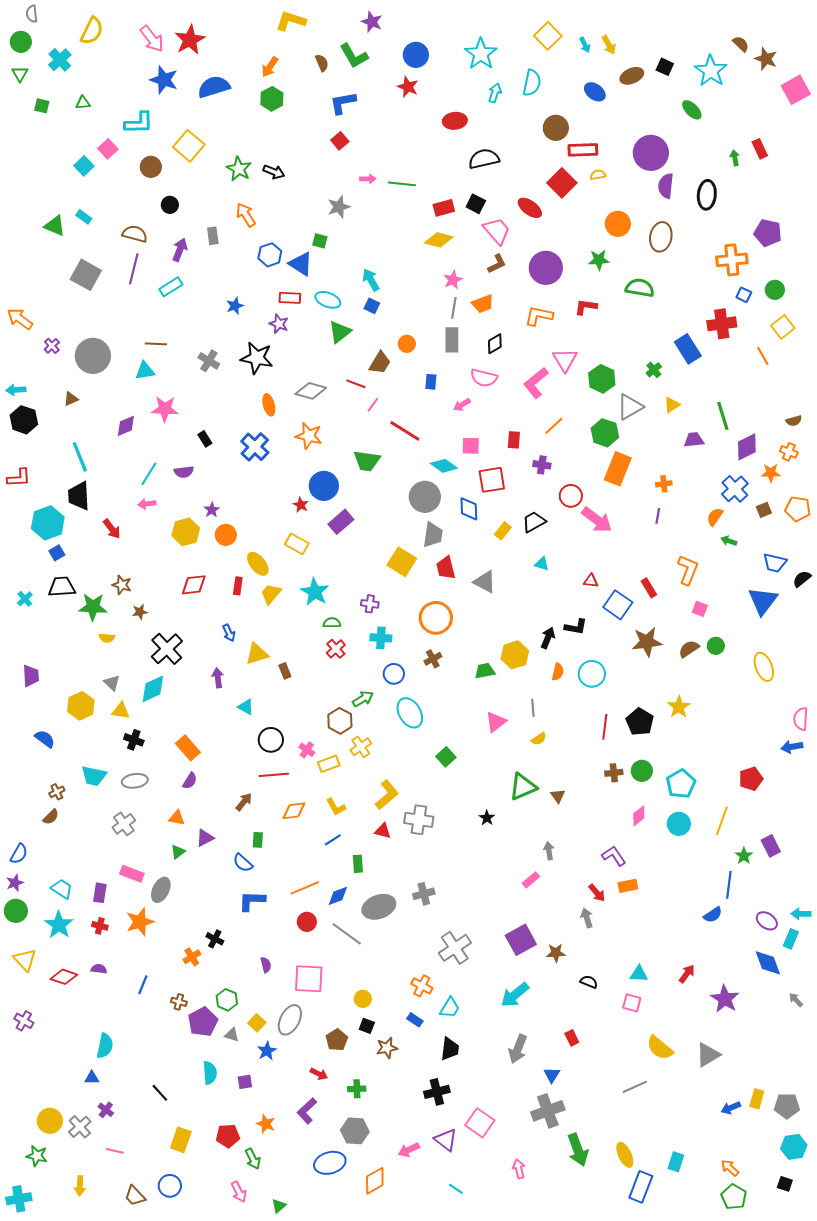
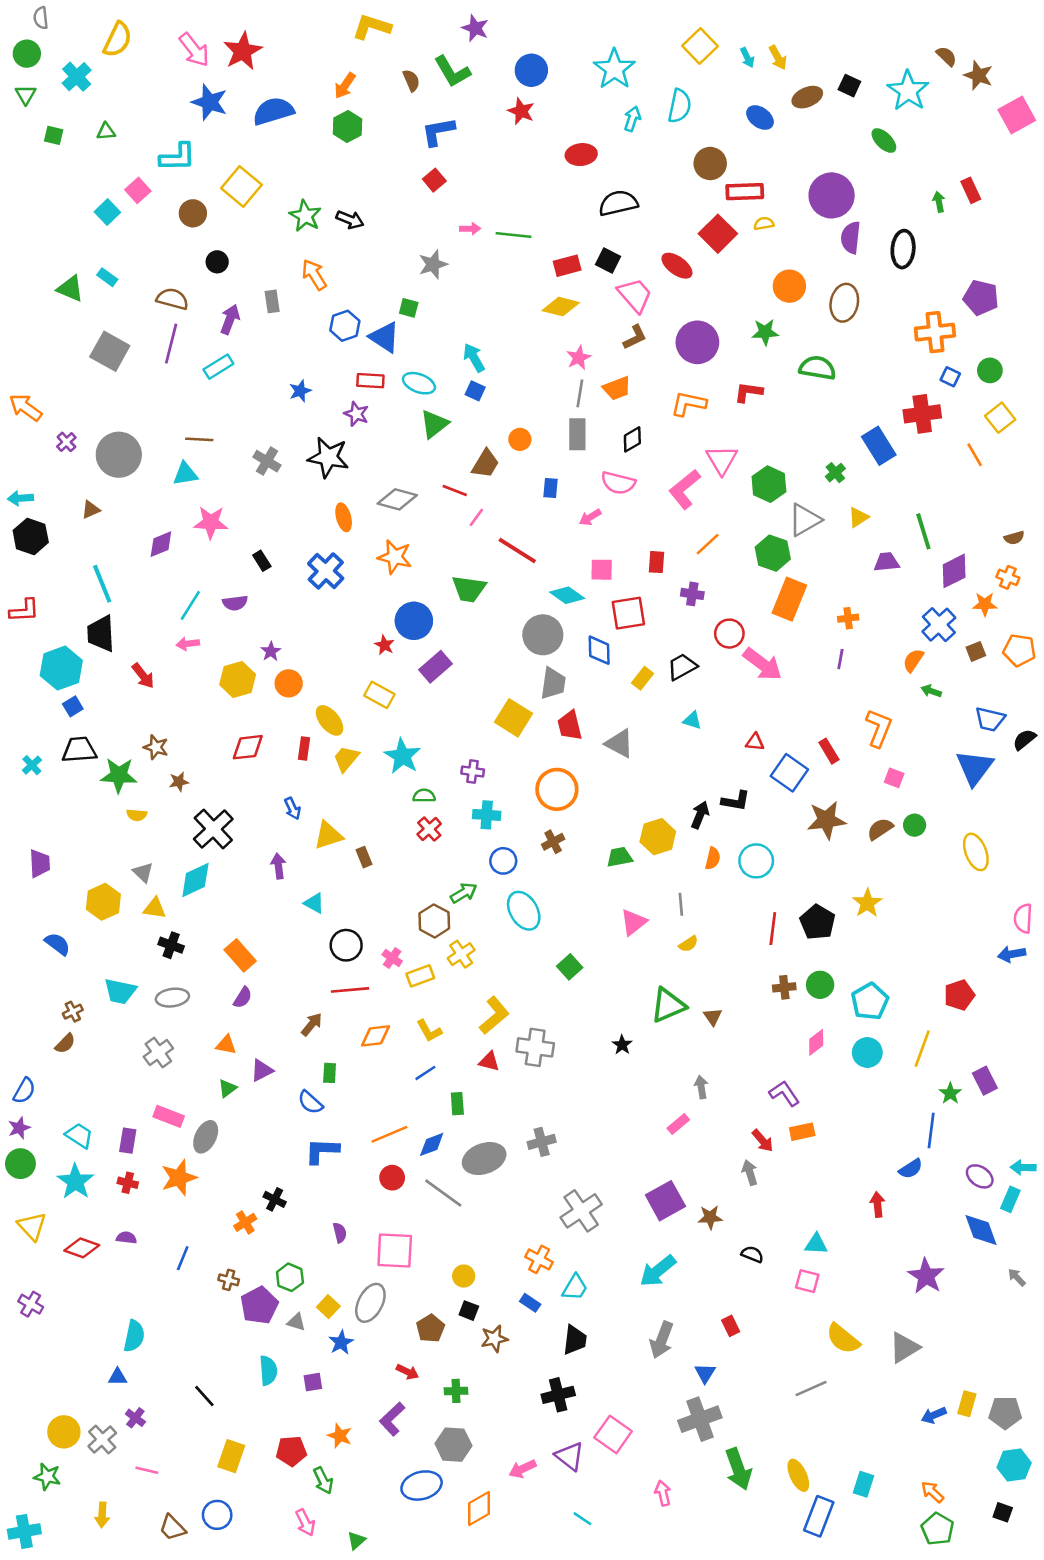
red arrow: (687, 974) -> (878, 1204), moved, turned -42

